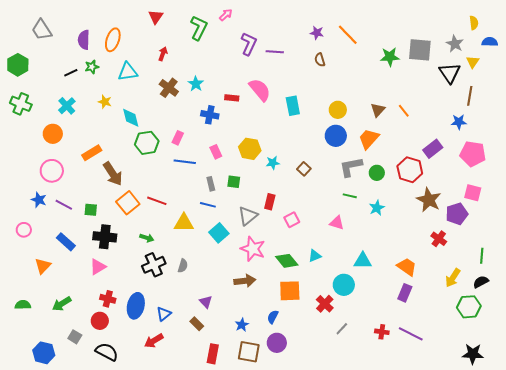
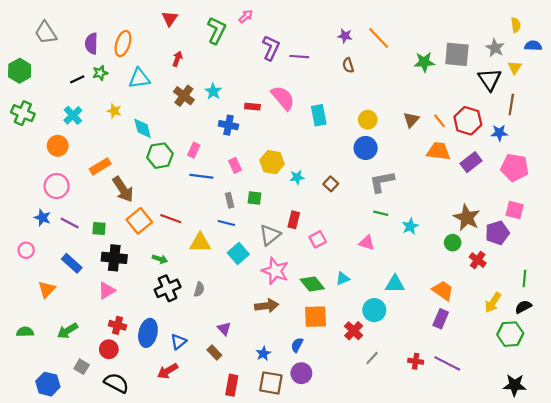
orange trapezoid: (369, 139) -> (438, 151), moved, turned 55
red hexagon: (410, 170) -> (468, 121), moved
green circle: (377, 173) -> (453, 243), moved

